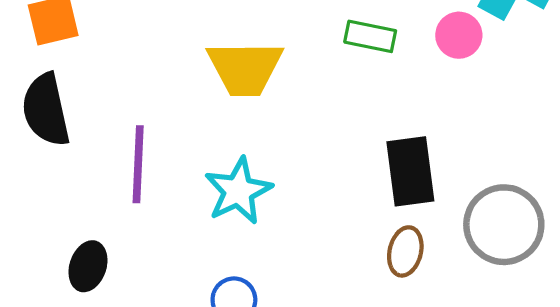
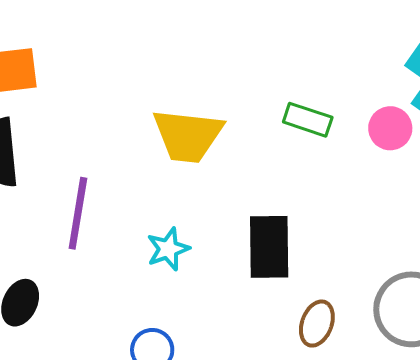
black rectangle: (410, 171) -> (269, 247), moved
cyan star: (238, 191) -> (168, 249), size x0.7

